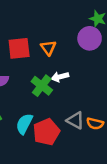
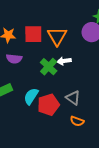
orange triangle: (48, 48) -> (57, 36), size x1.5
orange semicircle: (95, 124) -> (77, 121), moved

